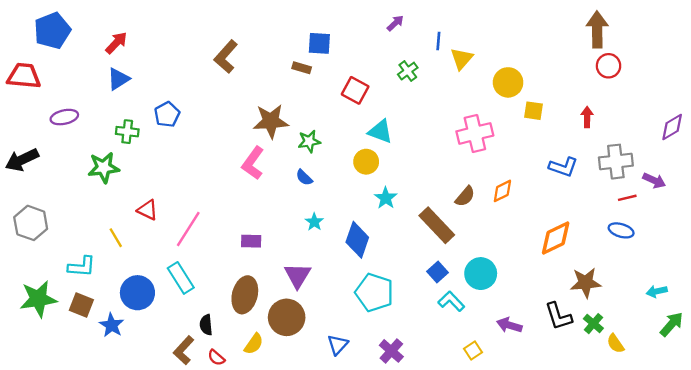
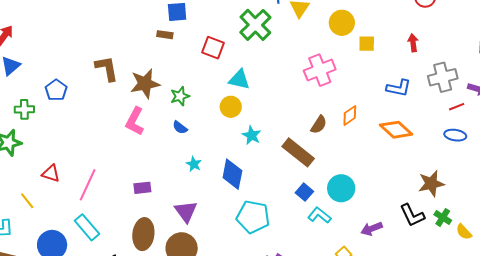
brown L-shape: (226, 57) -> (107, 68), moved, turned 136
green cross: (408, 71) -> (255, 25), size x1.8
orange diamond: (556, 238) -> (396, 130), moved, turned 76
purple arrow: (509, 325) -> (372, 229), turned -30

